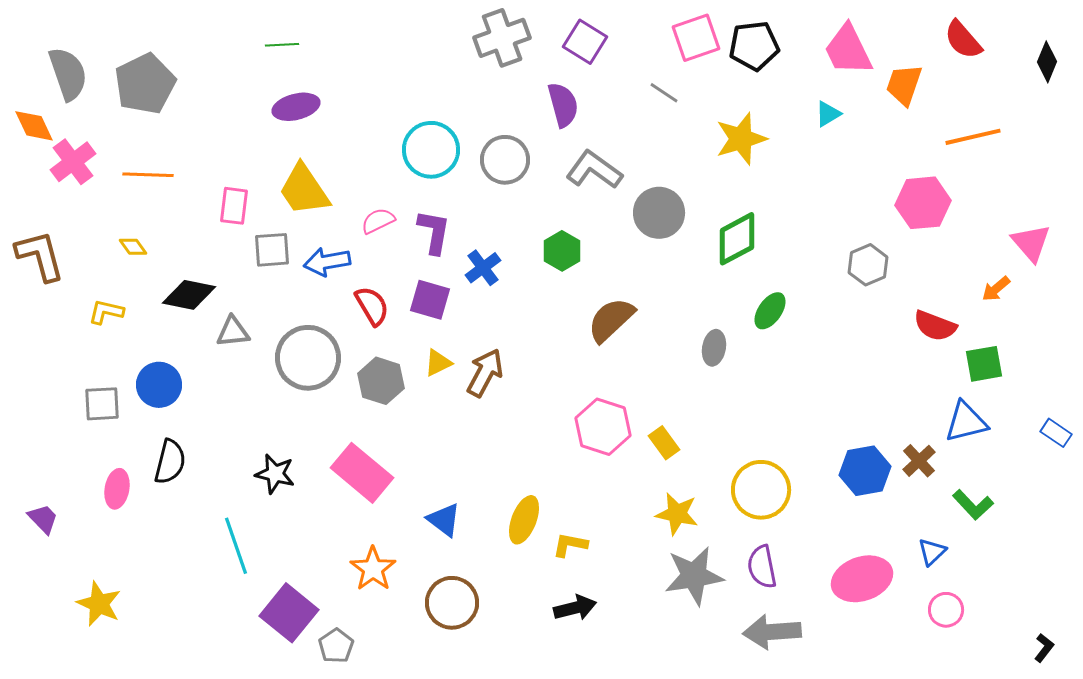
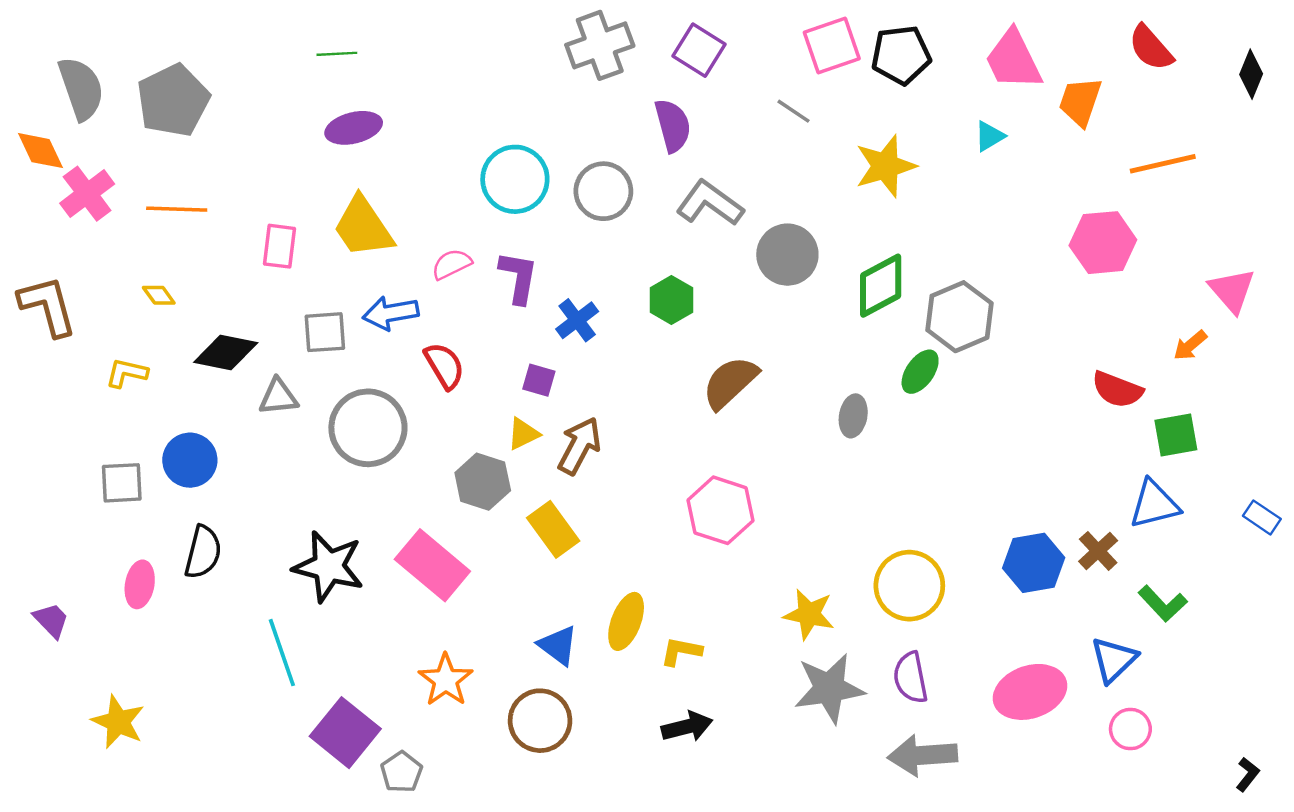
gray square: (272, 250) -> (325, 332), moved
gray hexagon: (868, 265) -> (960, 317), moved, size x1.4
purple square: (430, 300) -> (539, 380), moved, size x0.7
gray hexagon: (381, 381) -> (483, 482), moved
yellow rectangle: (664, 443) -> (553, 529), moved, size x1.4
black star: (275, 474) -> (329, 566), size x1.5
blue triangle: (444, 520) -> (558, 645), moved
blue triangle: (932, 552) -> (1114, 660), size x1.4

